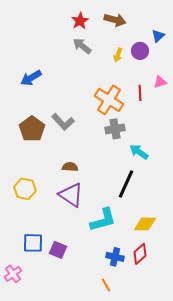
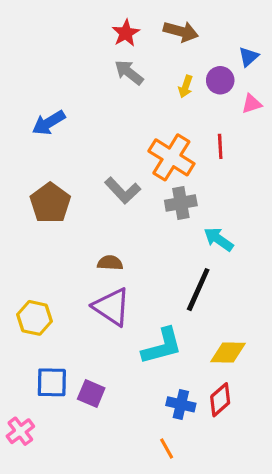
pink triangle: (160, 82) -> (252, 104), moved
gray L-shape: (63, 122) -> (123, 190), moved
yellow hexagon: (25, 189) -> (34, 318), moved

